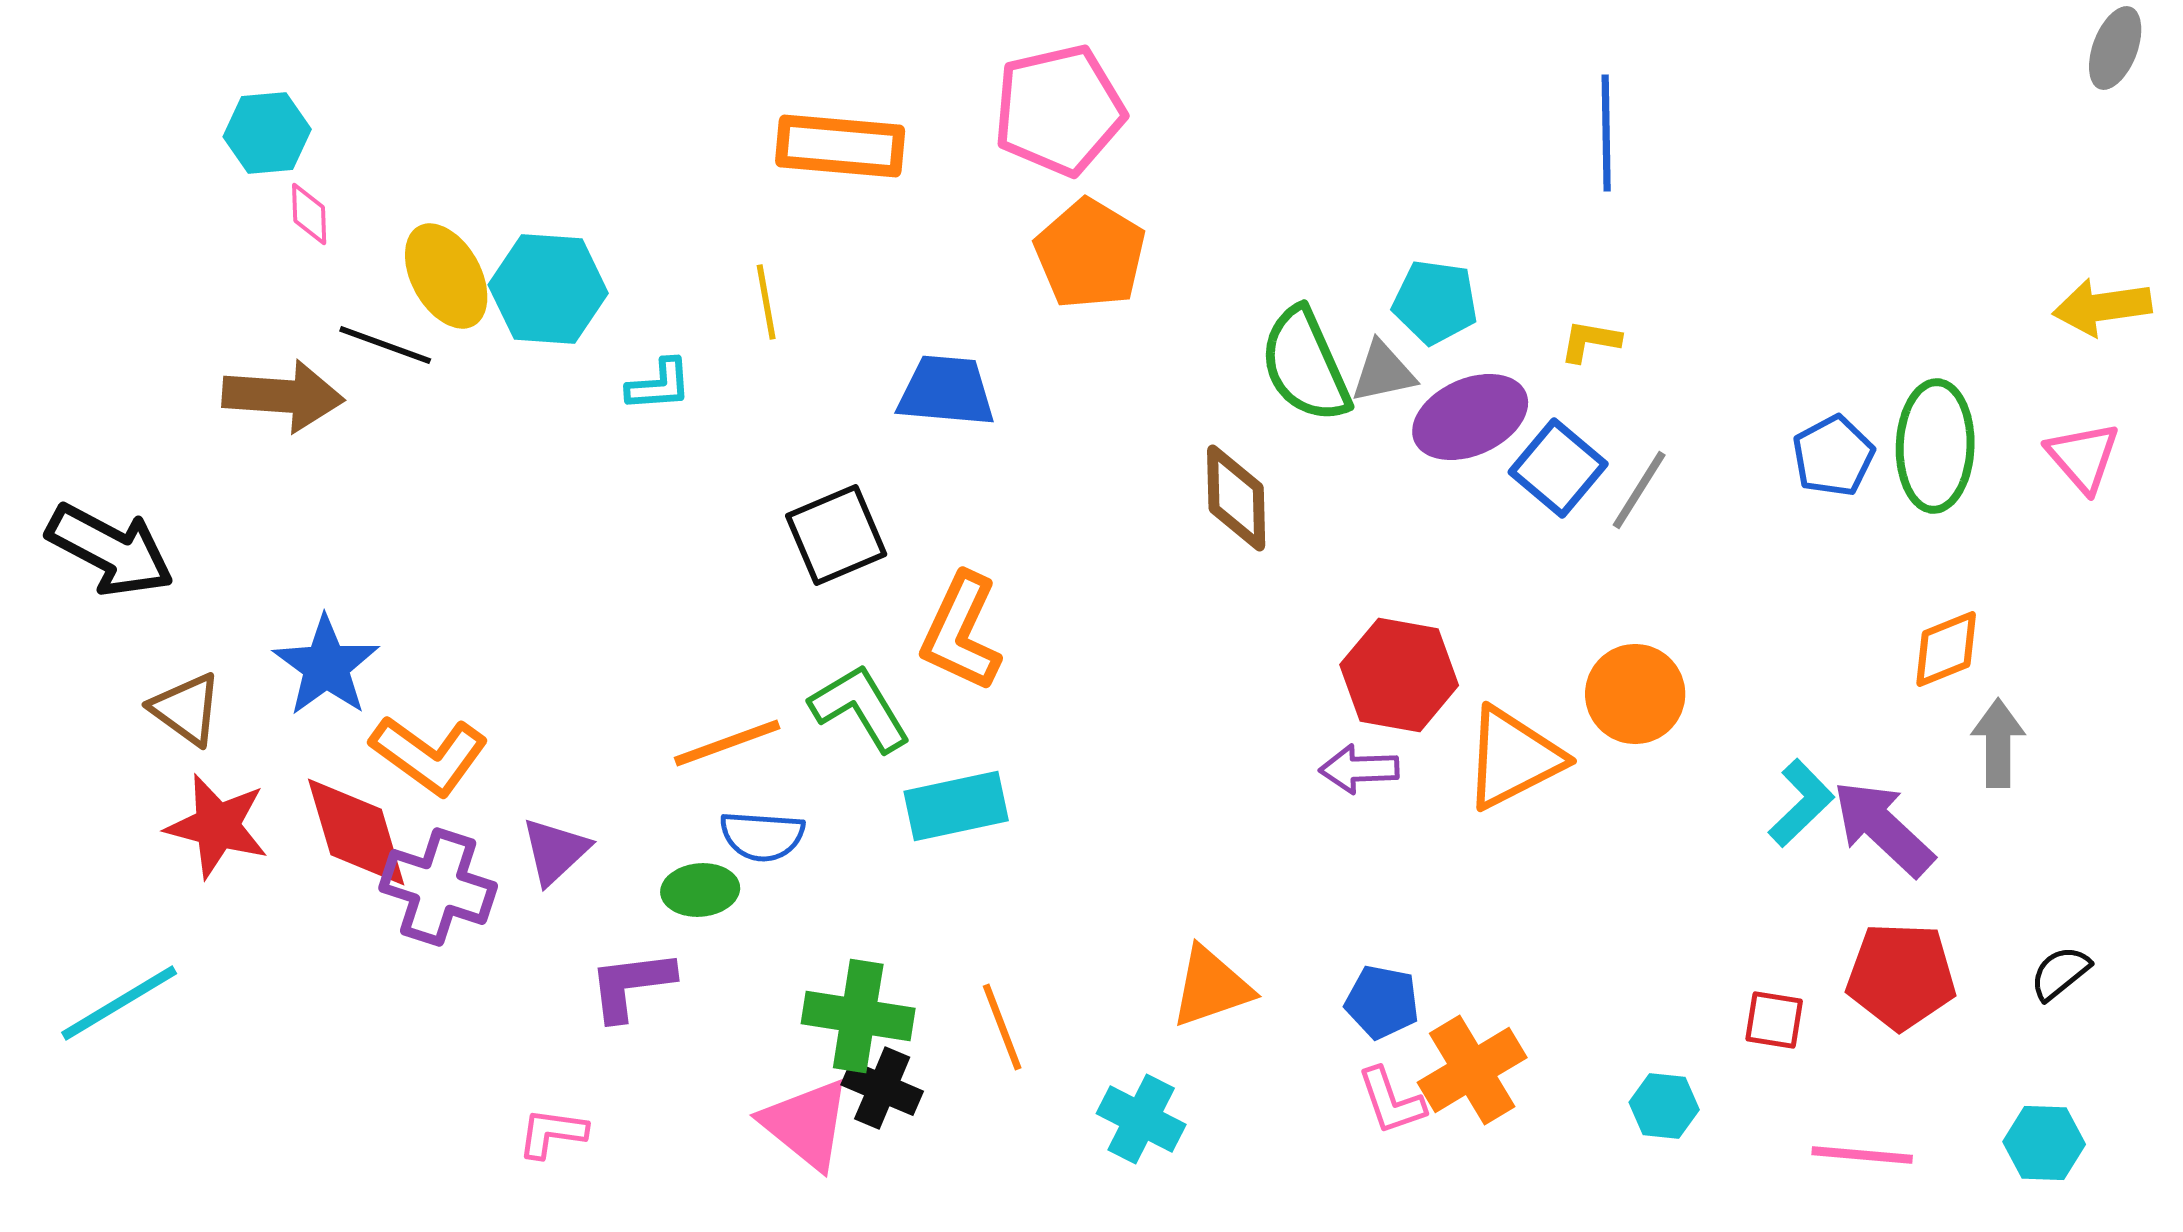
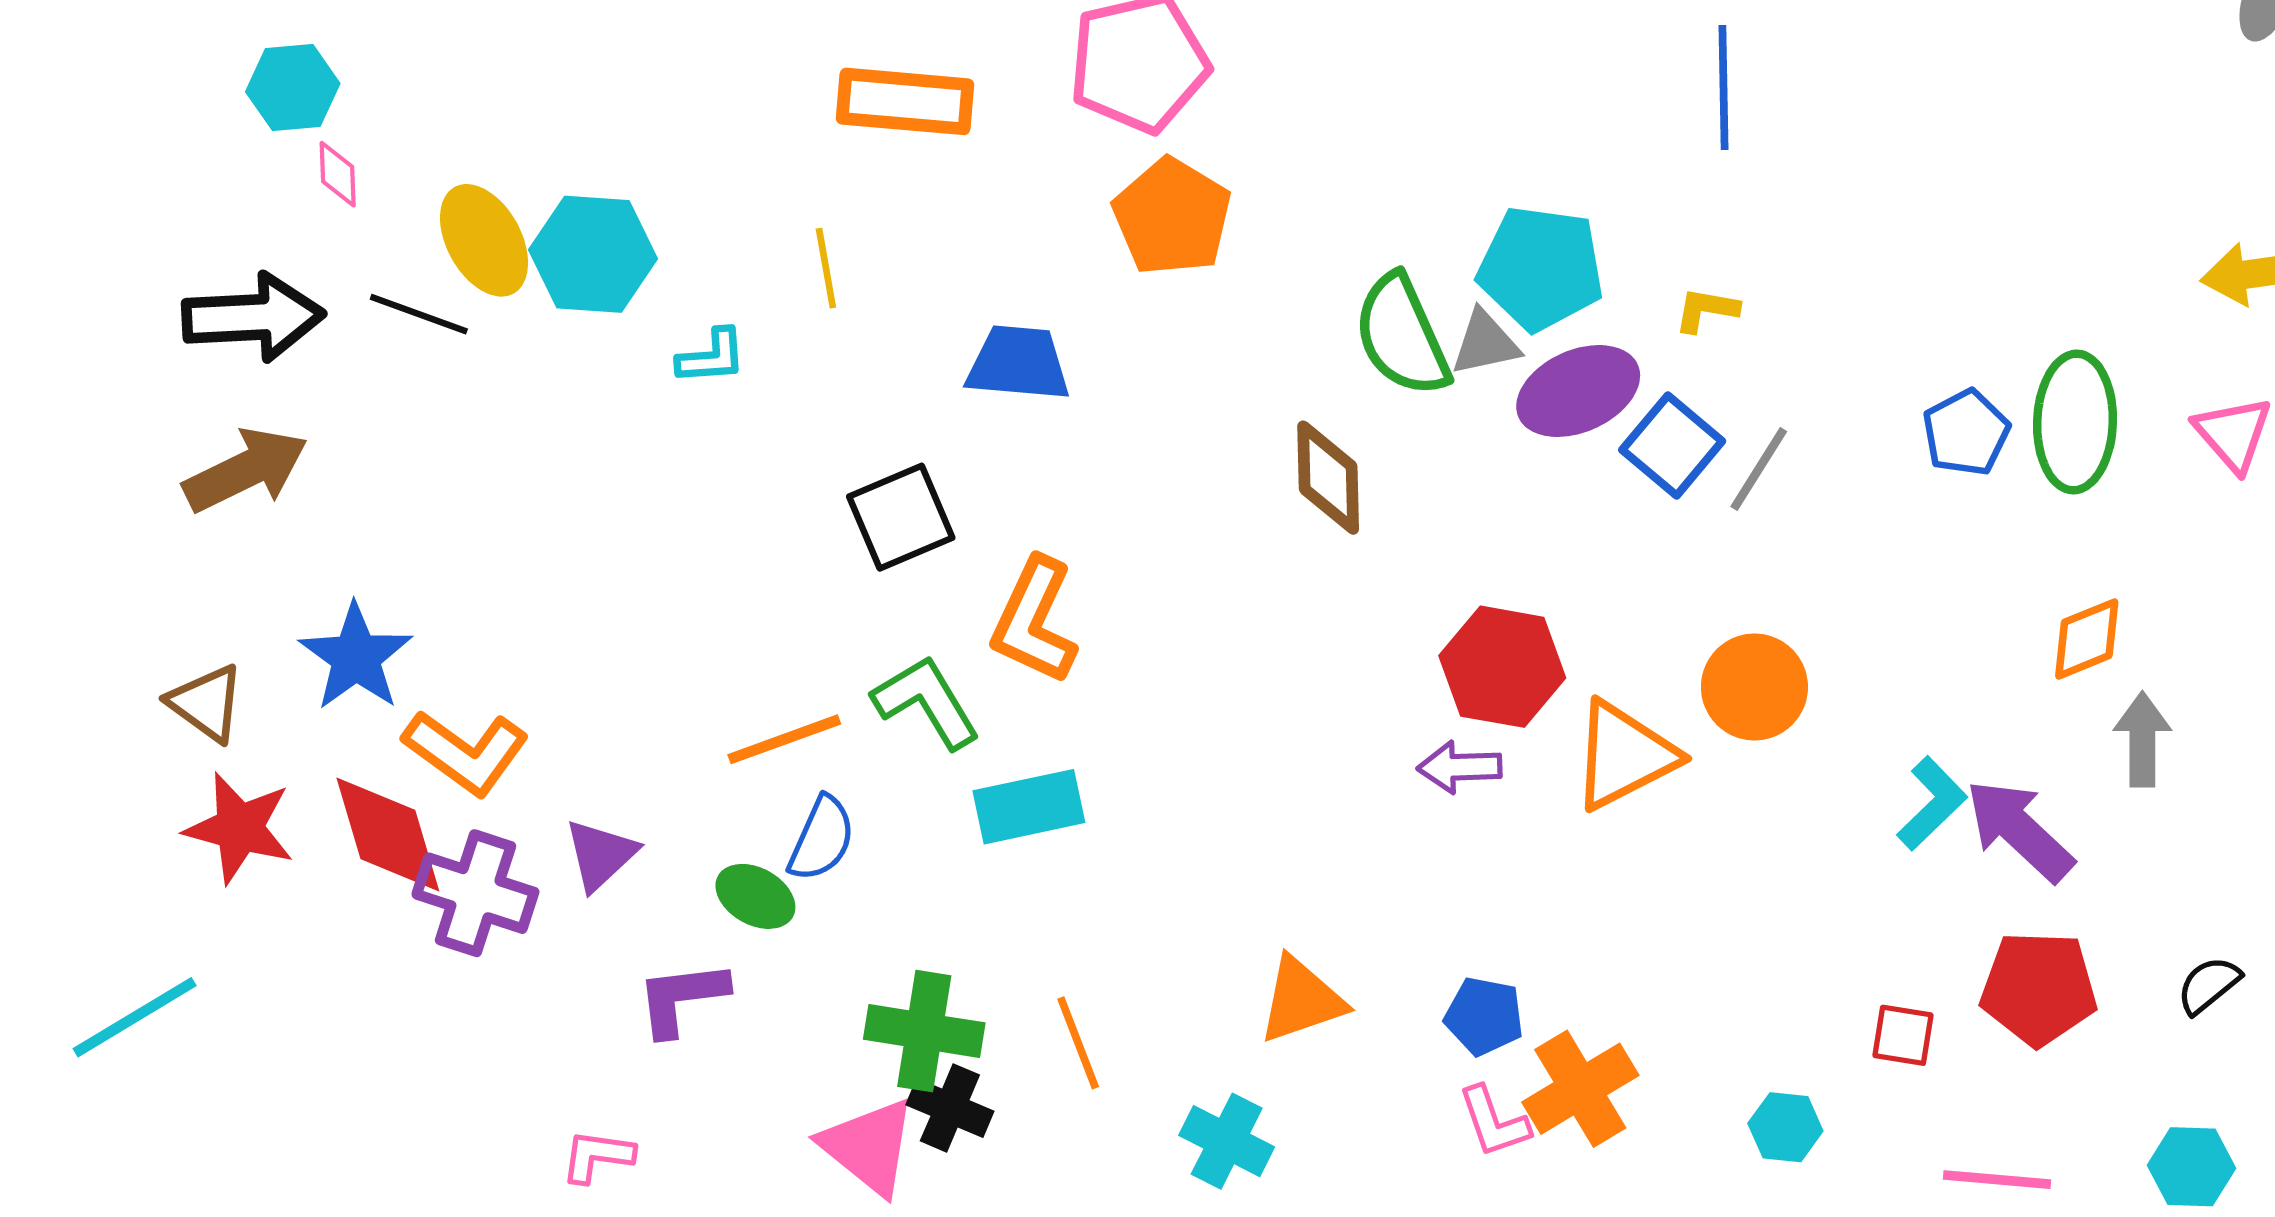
cyan pentagon: (1435, 302) -> (1541, 268), size x1.4
brown arrow: (283, 396) -> (246, 470), moved, turned -30
black arrow: (110, 550) -> (253, 317), moved, turned -31
blue semicircle: (762, 836) -> (822, 839), turned -70
green ellipse: (700, 890) -> (755, 896), turned 34

